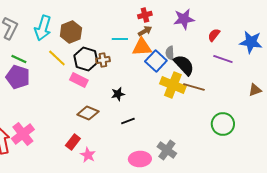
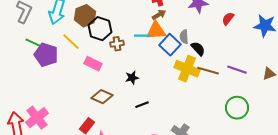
cyan line: (120, 39) -> (142, 36), moved
black hexagon: (86, 59) -> (100, 29), moved
purple line: (223, 59) -> (237, 70), moved
black semicircle: (184, 65) -> (198, 49), size x0.7
purple pentagon: (18, 77) -> (46, 55), moved

